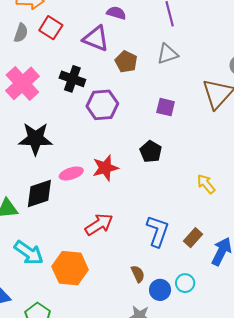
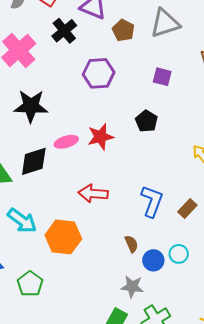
gray triangle: (167, 54) -> (165, 23), size x1.4
black cross: (72, 79) -> (64, 31), moved, turned 30
red arrow: (99, 224) -> (93, 194), turned -144

